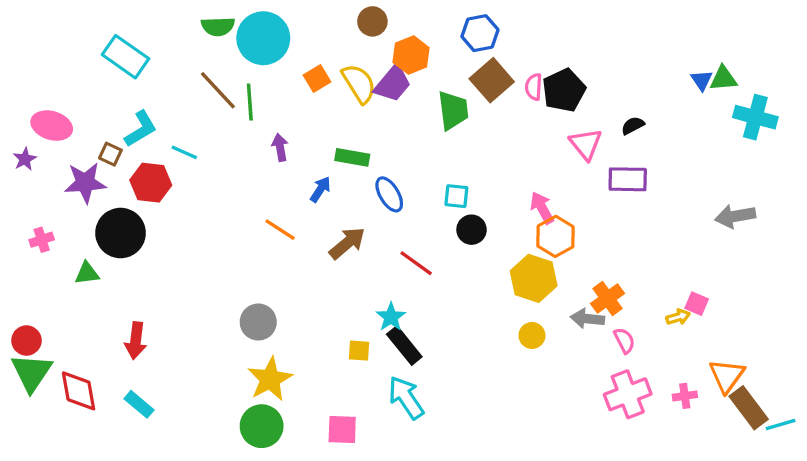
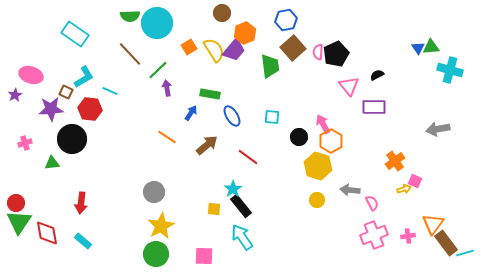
green line: (250, 102) -> (158, 70), moved, turned 50
black circle: (472, 230) -> (299, 137), moved
orange cross: (608, 299) -> (395, 161), moved

